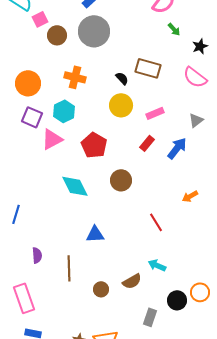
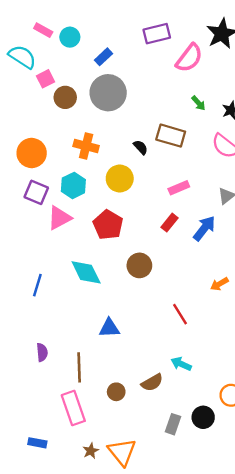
green arrow: (174, 29) -> (199, 103), moved
yellow circle: (121, 105) -> (120, 179), moved
blue line: (16, 214) -> (37, 285), moved
pink rectangle: (24, 298) -> (73, 408), moved
black circle: (177, 300) -> (203, 417), moved

